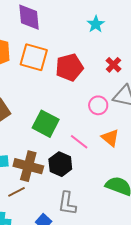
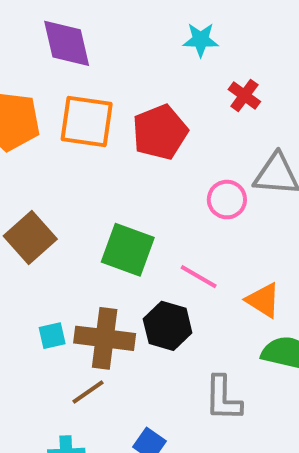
cyan star: (96, 24) -> (201, 40), turned -30
red cross: (114, 65) -> (244, 95), moved
orange triangle: (110, 138) -> (263, 300), moved
gray L-shape: (67, 203) -> (223, 398), moved

